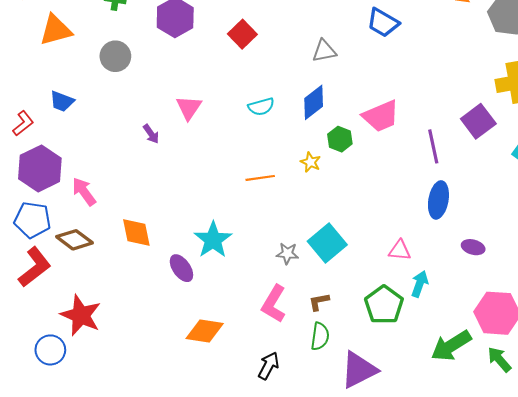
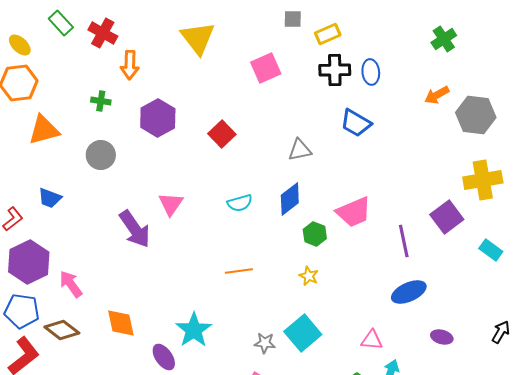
purple arrow: (151, 134) -> (135, 229), size x2.0
yellow star: (311, 162) -> (309, 276), moved
blue ellipse: (438, 200) -> (409, 292), turned 56

